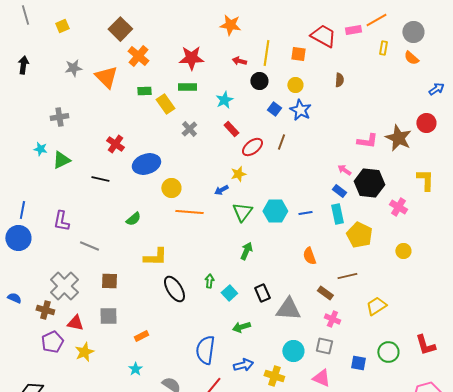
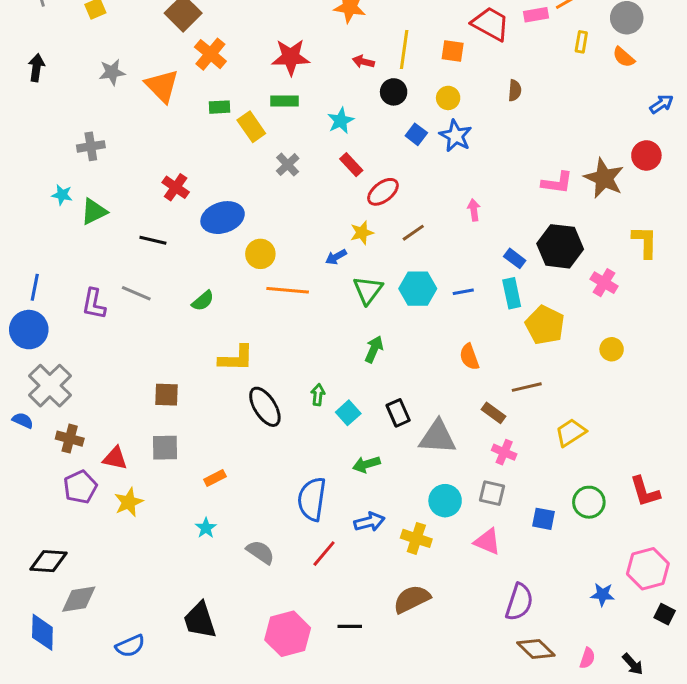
brown line: (281, 142) -> (413, 233), moved, turned 35
pink arrow: (344, 170) -> (474, 210), moved, turned 48
gray line: (89, 246) -> (136, 293), moved
gray cross: (64, 286) -> (50, 386), moved

